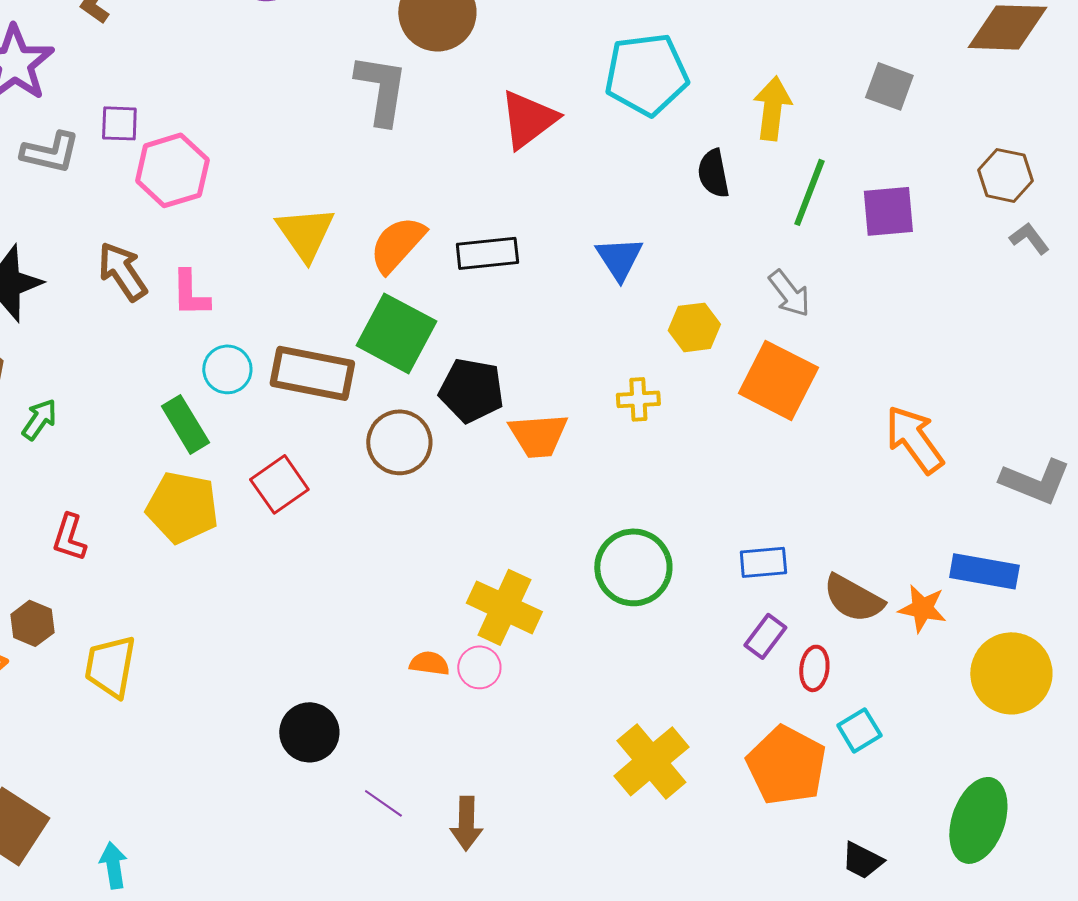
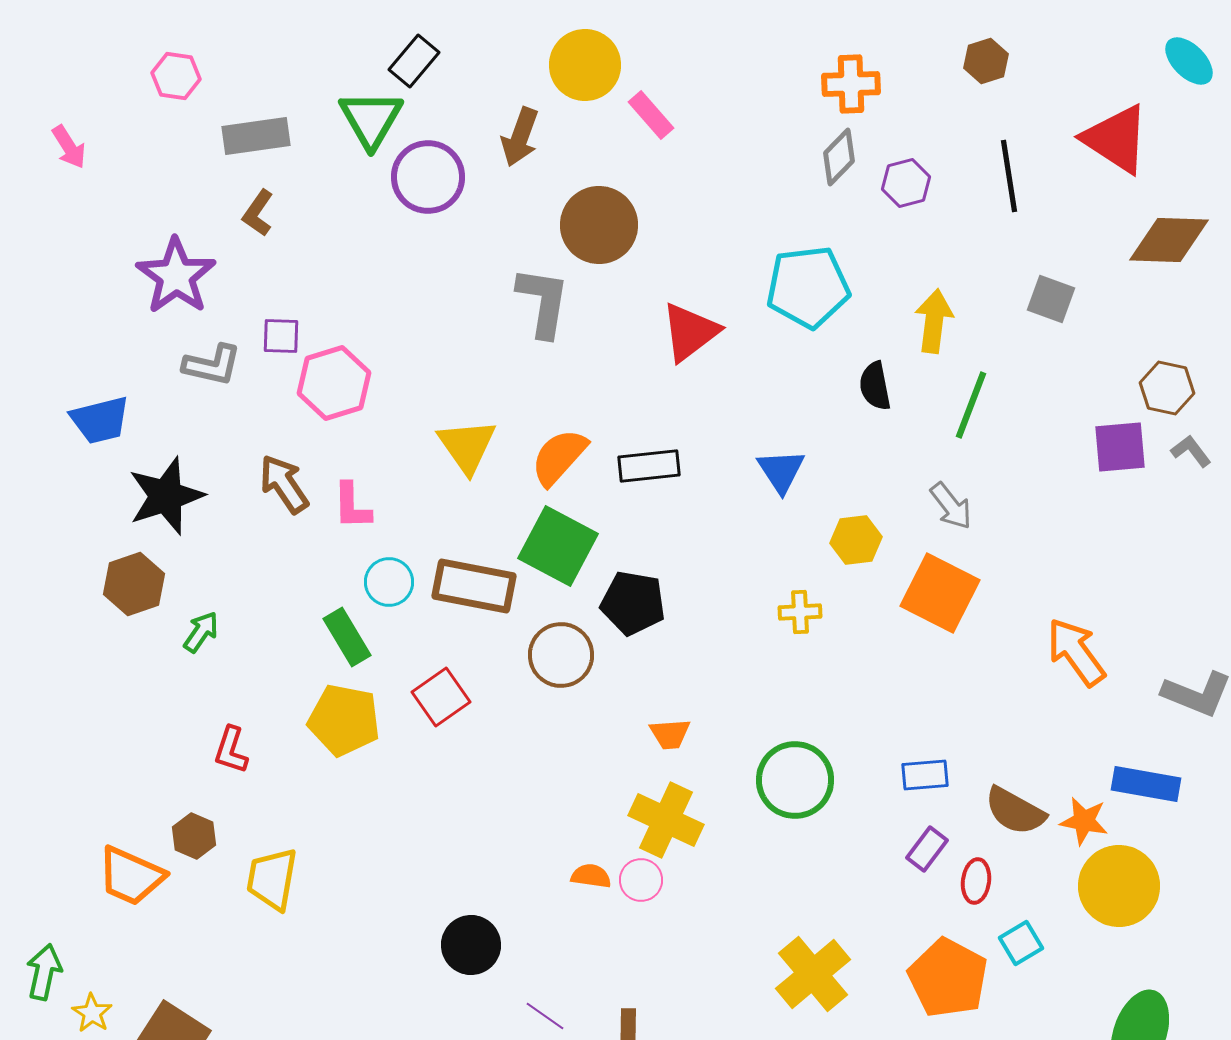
purple square: (888, 211) -> (1120, 447), moved
orange trapezoid: (538, 435) -> (670, 734), moved, size x0.7
yellow circle: (1011, 673) -> (1119, 886), moved

